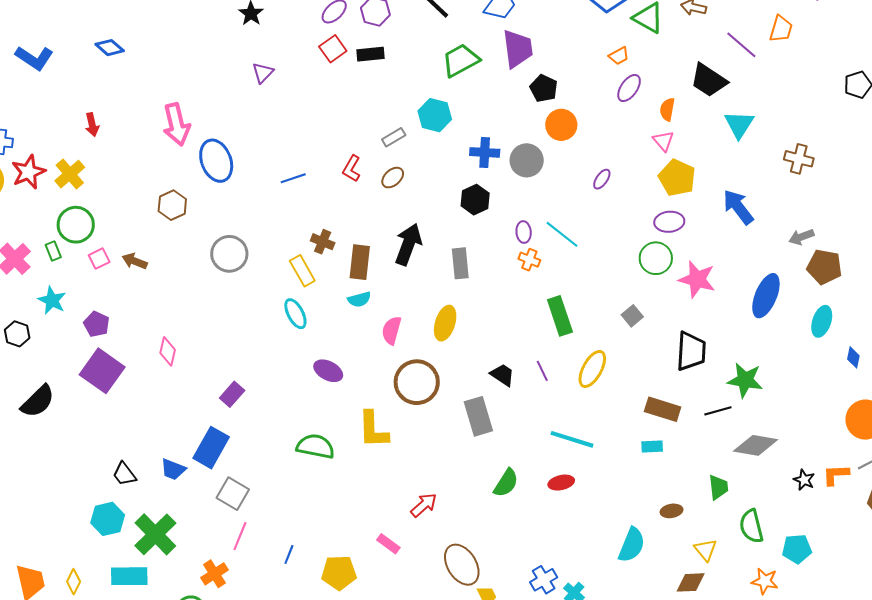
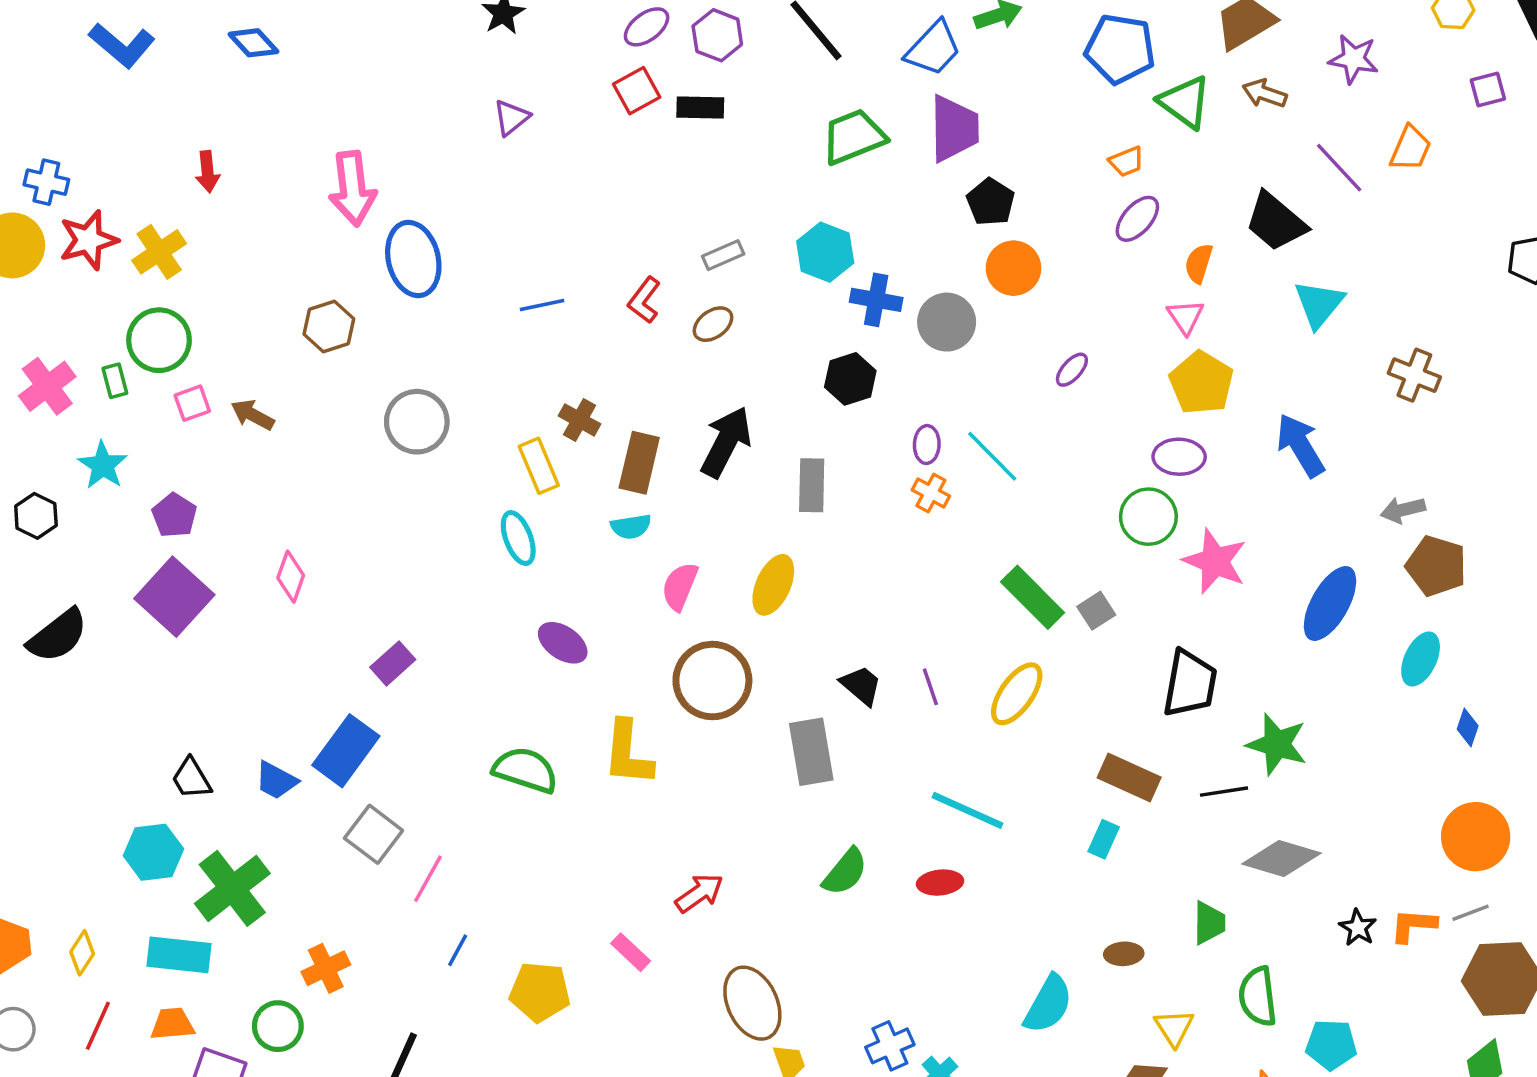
cyan hexagon: (435, 115) -> (825, 252), moved
green rectangle: (560, 316) -> (1033, 597), moved, turned -33
cyan rectangle: (652, 446) -> (1104, 839), turned -70
pink line: (240, 536) -> (428, 879), moved

